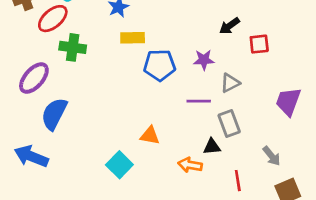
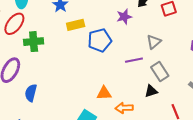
purple star: (204, 60) -> (124, 17), moved
blue semicircle: (54, 114) -> (31, 93), size x0.7
orange arrow: (190, 165) -> (124, 108), moved

